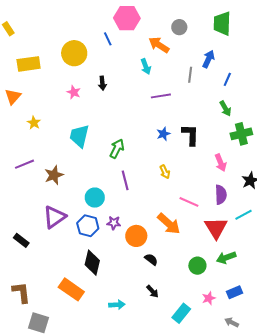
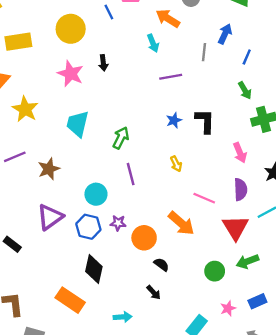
pink star: (74, 92) -> (71, 74), size x1.6
yellow star: (34, 123) -> (25, 109), size x1.6
black arrow: (152, 291) -> (154, 292), moved

